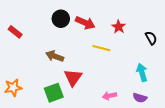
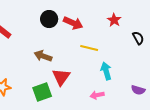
red star: (119, 27) -> (114, 20), moved
cyan arrow: (142, 72) -> (106, 71), moved
purple semicircle: (140, 98) -> (138, 90), moved

